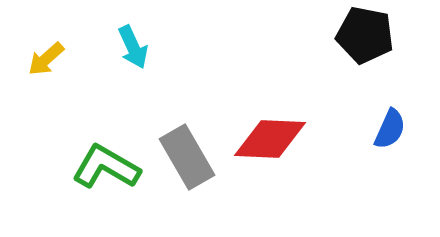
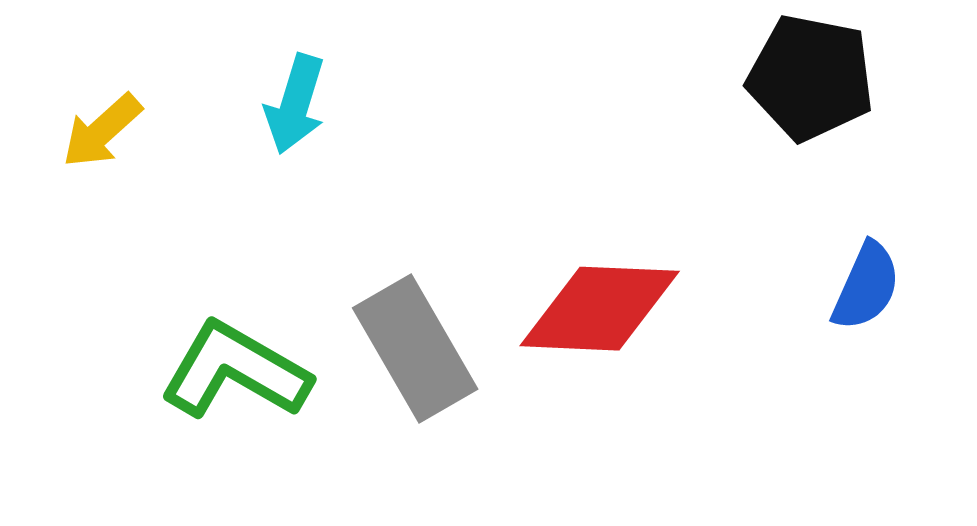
cyan arrow: (133, 47) -> (295, 104), turned 42

